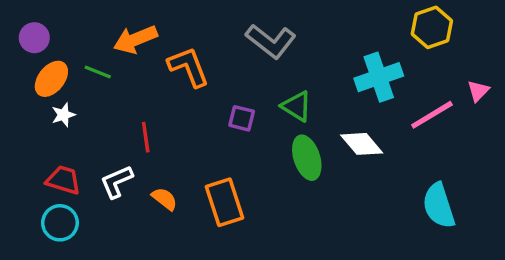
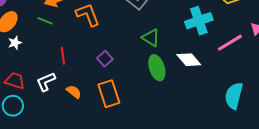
green line: (98, 72) -> (45, 21), moved
purple square: (242, 118) -> (105, 59), moved, turned 35
cyan semicircle: (439, 206) -> (234, 96), turned 32

